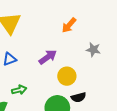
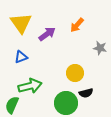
purple arrow: (48, 57) -> (47, 34), moved
green arrow: (19, 90) -> (30, 86), size x1.6

